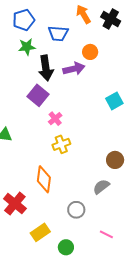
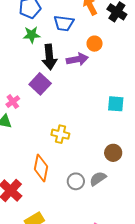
cyan square: (114, 101) -> (116, 104), moved, turned 30
pink cross: (55, 119) -> (13, 102), moved
yellow cross: (61, 144) -> (60, 134), turned 30
gray circle: (76, 210) -> (76, 181), moved

